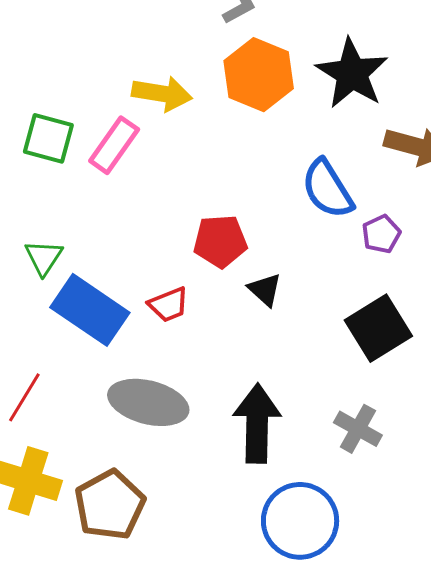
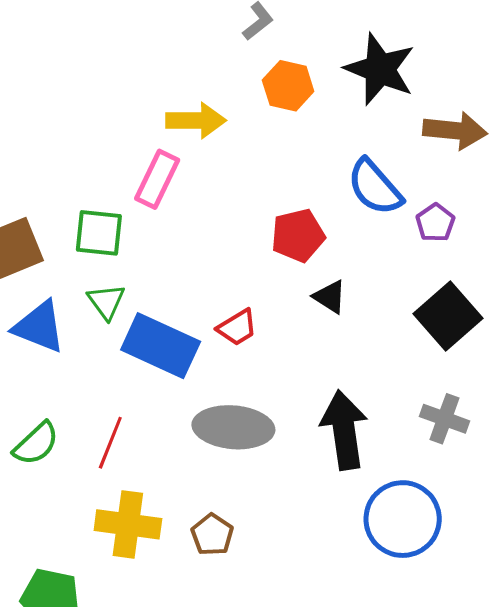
orange hexagon: (259, 75) -> (288, 86), size x0.7
green square: (48, 138) -> (99, 233), moved
red pentagon: (220, 241) -> (298, 235), moved
brown pentagon: (110, 505) -> (212, 535), size x0.6

